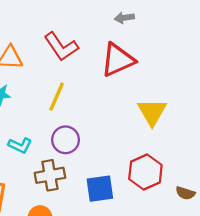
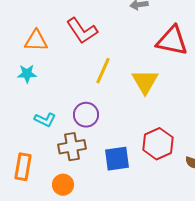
red triangle: (118, 60) -> (172, 41), moved, turned 36
yellow line: (57, 97) -> (103, 71), moved
yellow triangle: (152, 112) -> (145, 82), moved

